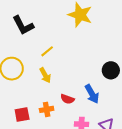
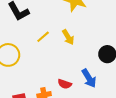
yellow arrow: (45, 75) -> (68, 37), moved

